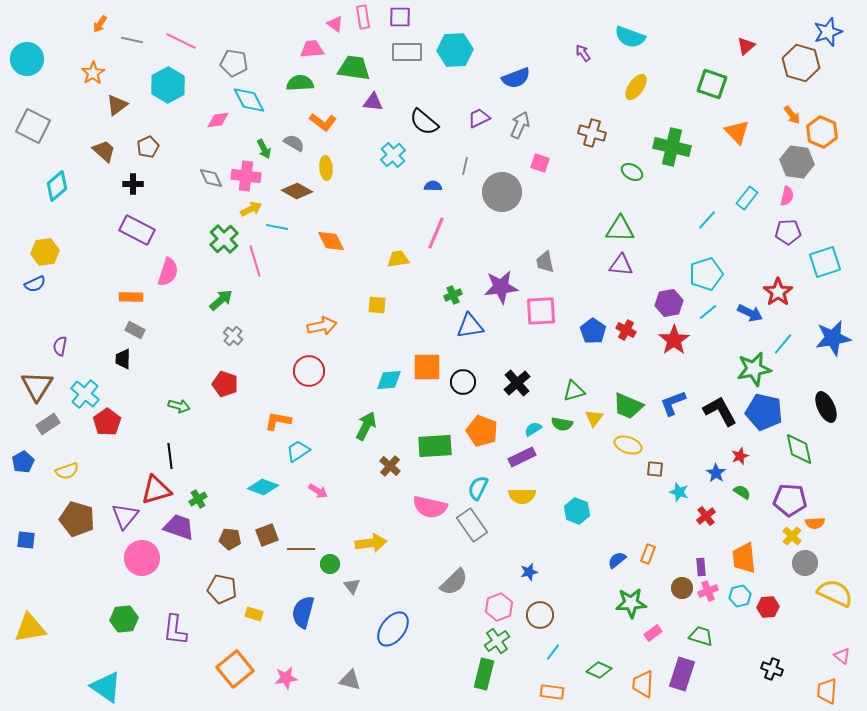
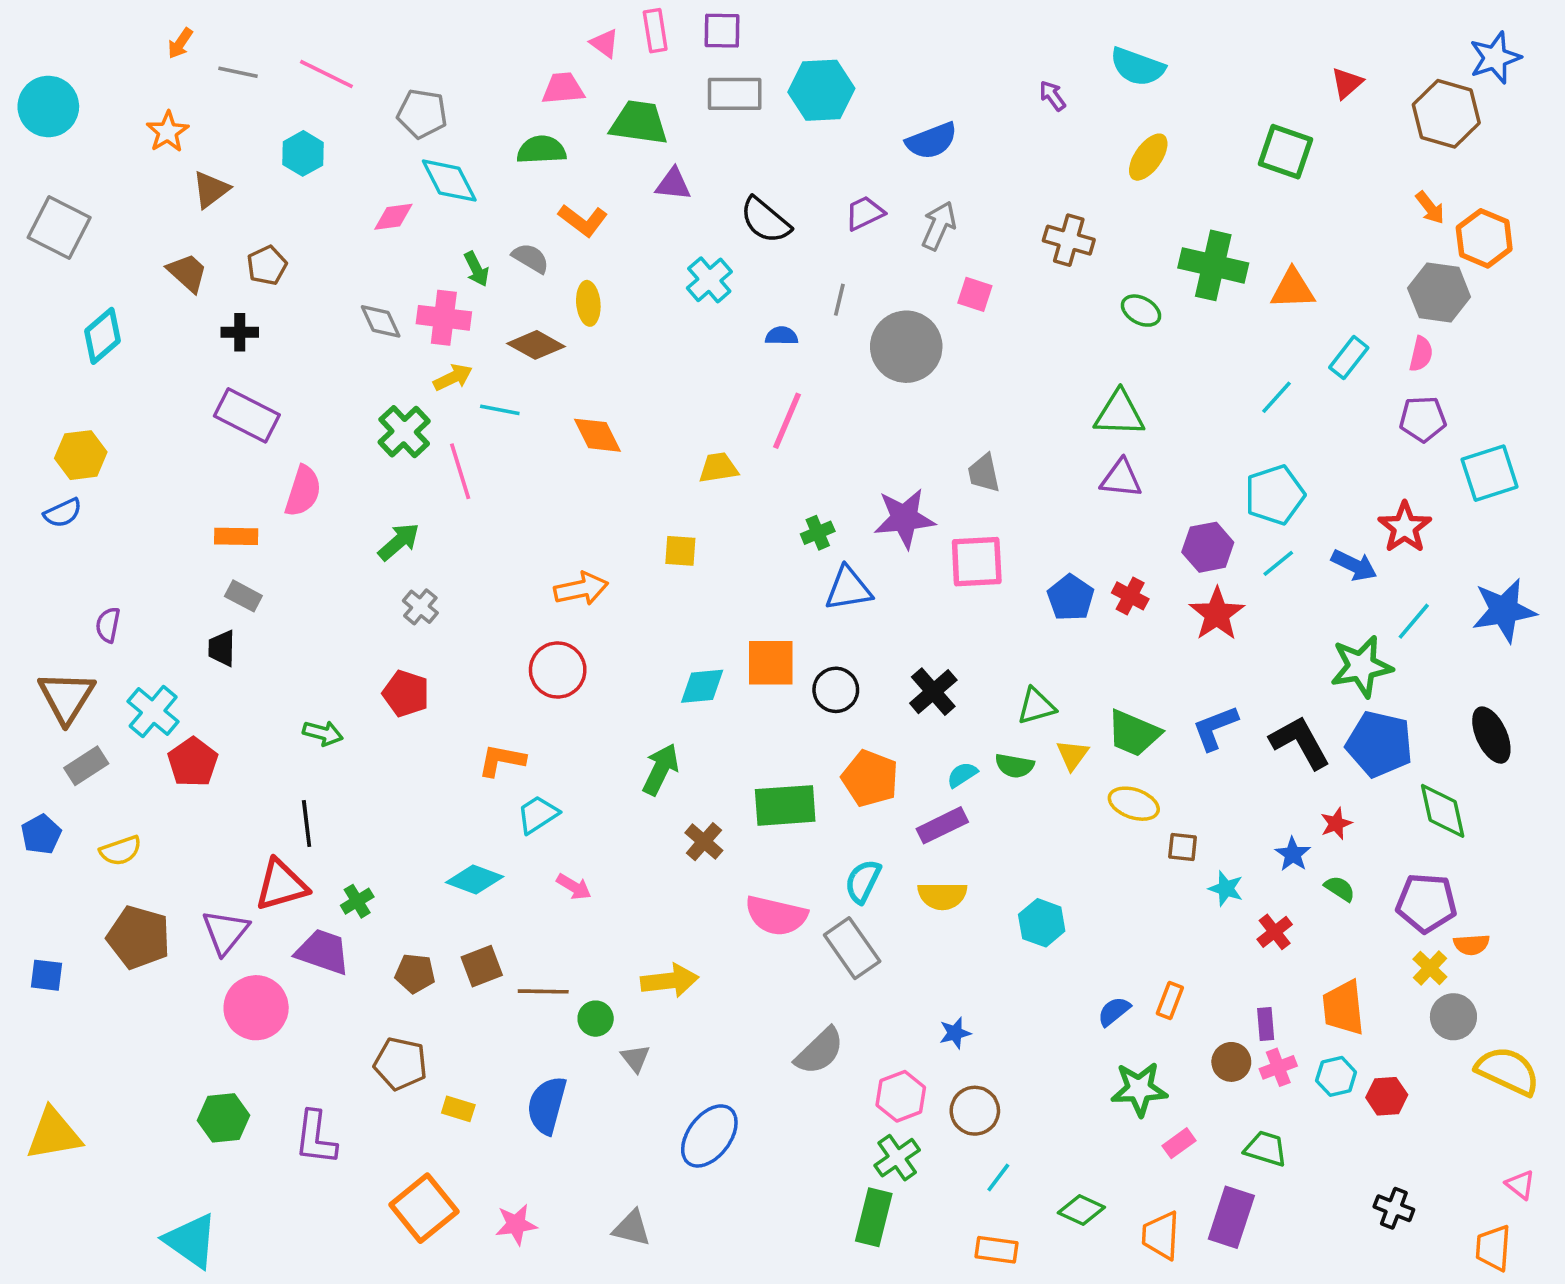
cyan hexagon: (168, 85) -> (303, 153), size x0.7
orange triangle: (737, 132) -> (1293, 289), moved, turned -48

